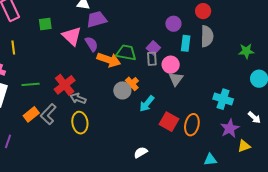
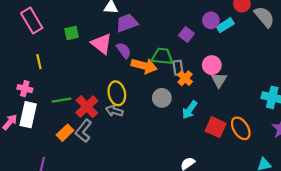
gray semicircle: (207, 36) -> (264, 17), moved, turned -35
cyan rectangle: (186, 43) -> (225, 25), moved, turned 56
purple square: (153, 48) -> (186, 35), moved
gray rectangle: (152, 59) -> (178, 68), moved
orange cross: (132, 84) -> (185, 78), moved
red cross: (65, 85) -> (87, 107), moved
yellow ellipse: (80, 123) -> (117, 93), moved
orange ellipse: (192, 125) -> (241, 128), turned -40

